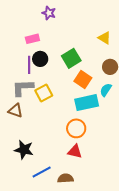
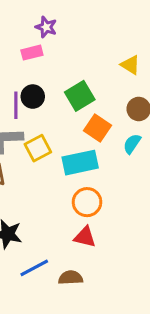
pink rectangle: (32, 39) -> (32, 53), moved
cyan rectangle: (87, 103) -> (80, 163), moved

